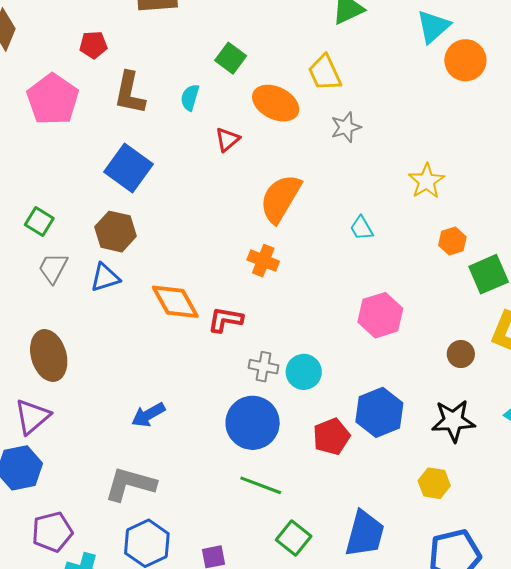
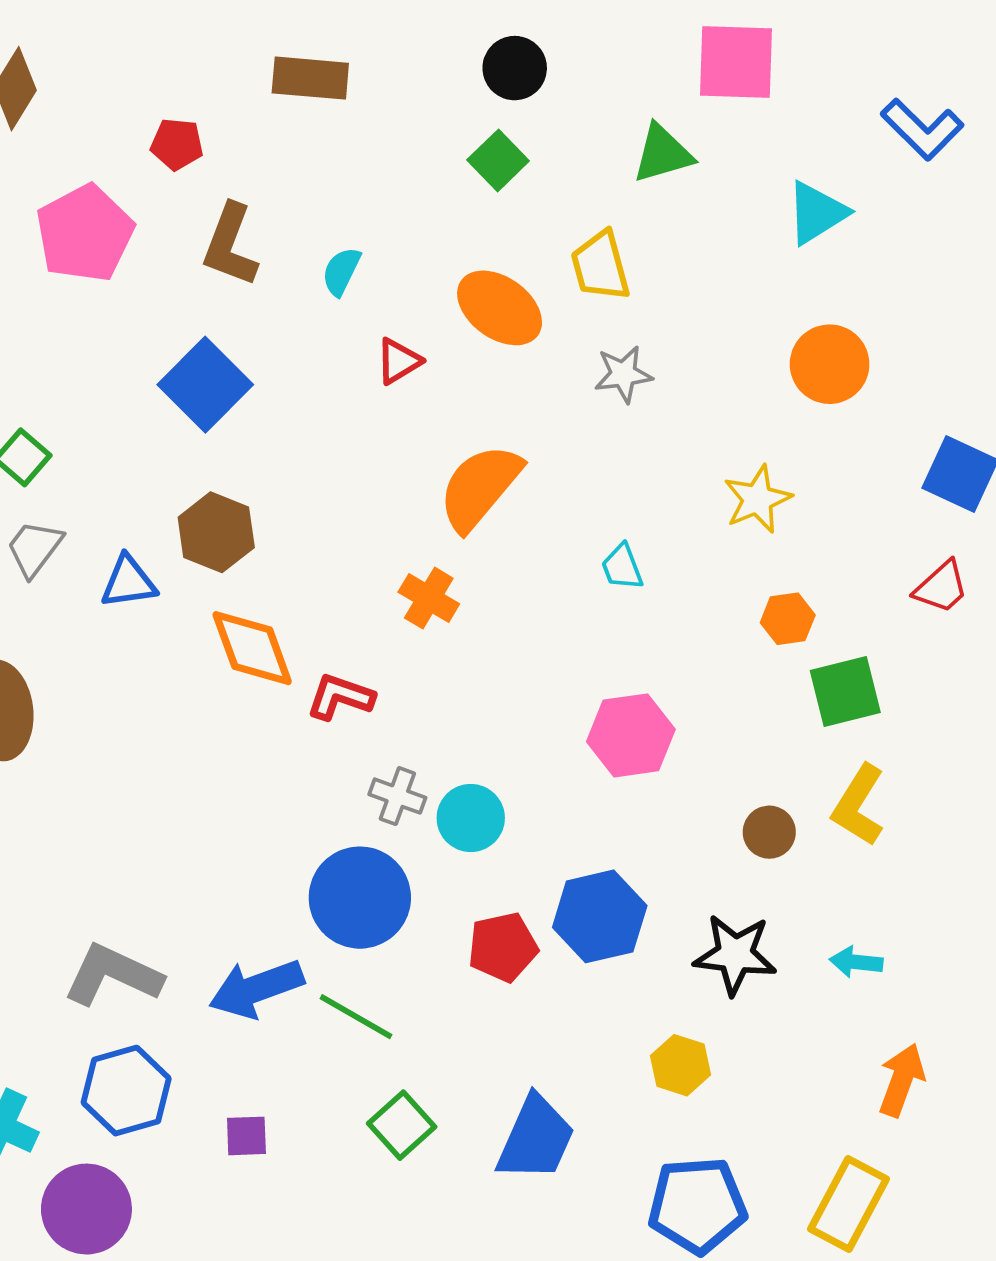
green square: (231, 58) -> (498, 160), moved
orange circle: (465, 60) -> (830, 364), moved
brown hexagon: (116, 232) -> (216, 532), moved
blue arrow: (148, 415) -> (256, 989), moved, size x1.4

